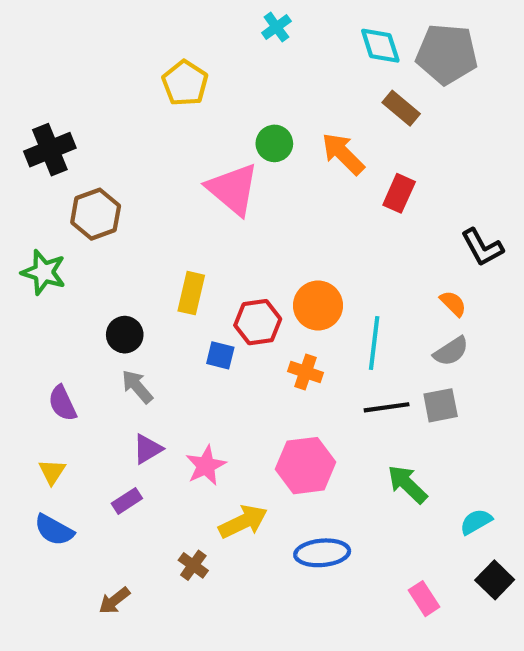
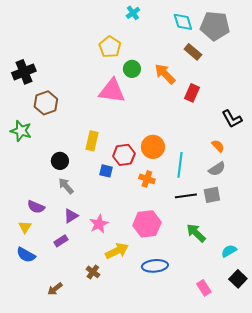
yellow pentagon: (185, 83) -> (110, 47), moved
pink triangle: (233, 189) -> (112, 91), turned -32
purple semicircle: (62, 403) -> (36, 207), moved, turned -42

